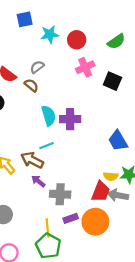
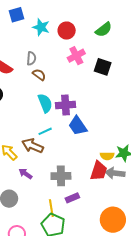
cyan star: (50, 34) -> (41, 27), turned 30
gray semicircle: (37, 67) -> (31, 58), turned 136
brown semicircle: (31, 85) -> (39, 75), moved
blue trapezoid: (118, 141) -> (78, 126), moved
purple arrow: (38, 181) -> (26, 174), moved
orange circle: (95, 222) -> (113, 220), moved

